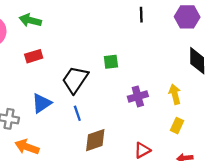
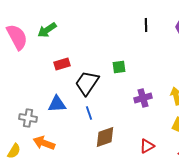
green arrow: (30, 20) -> (47, 30), turned -48
red rectangle: (34, 56) -> (62, 64), moved
blue triangle: (41, 103) -> (57, 104), turned 30

